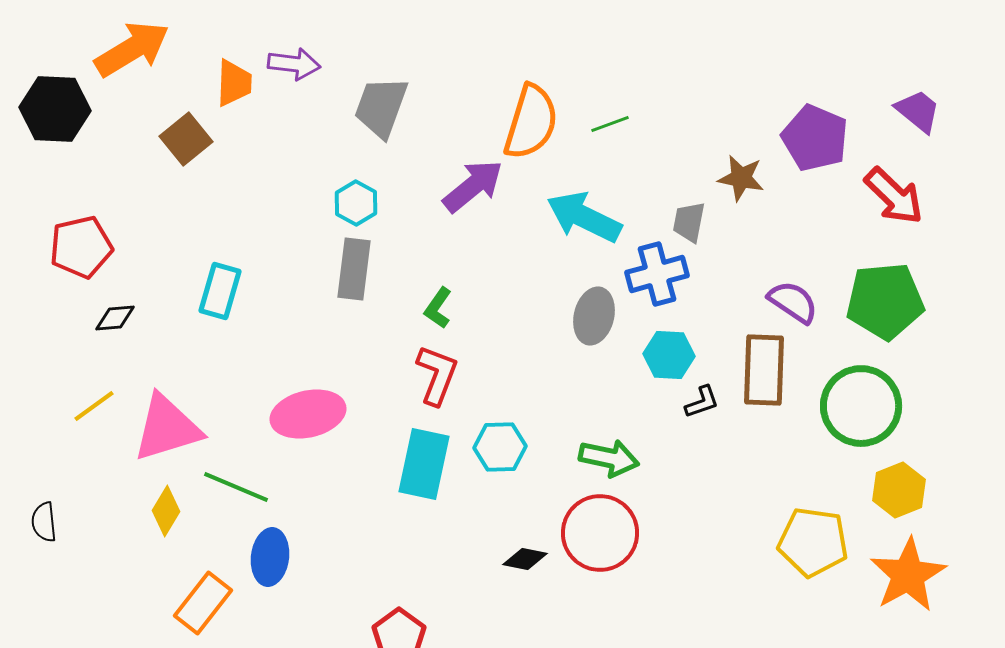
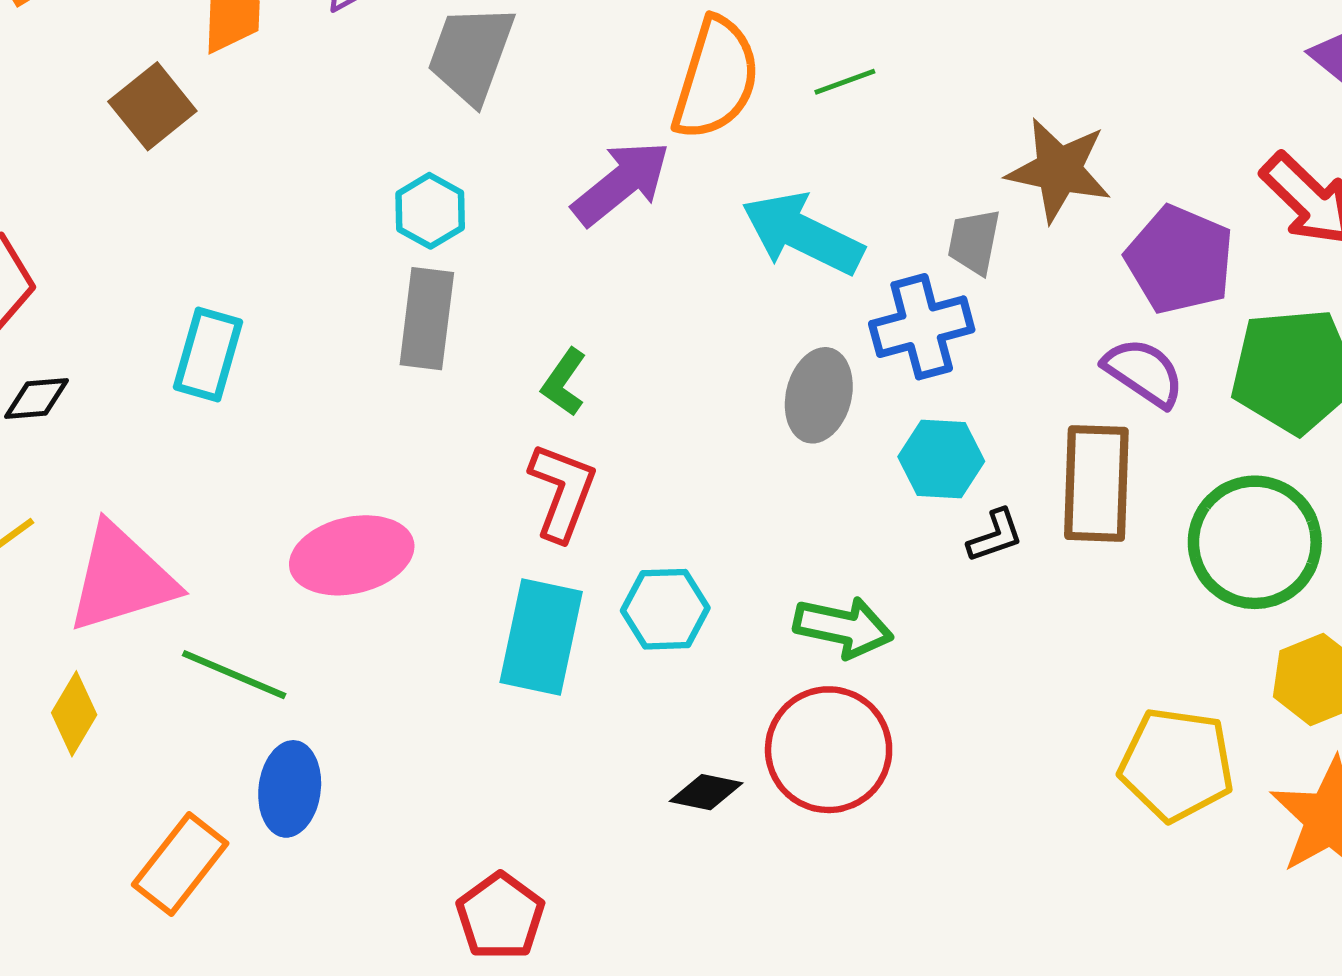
purple pentagon: (815, 138) -> (1180, 260), moved
brown star: (741, 178) -> (1059, 170), size x1.4
yellow diamond: (166, 511) -> (74, 714), moved

